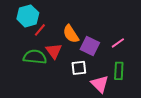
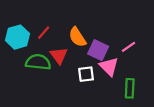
cyan hexagon: (28, 16) -> (17, 37), moved
green rectangle: (119, 71) -> (130, 88), moved
pink triangle: (100, 84) -> (109, 66), moved

